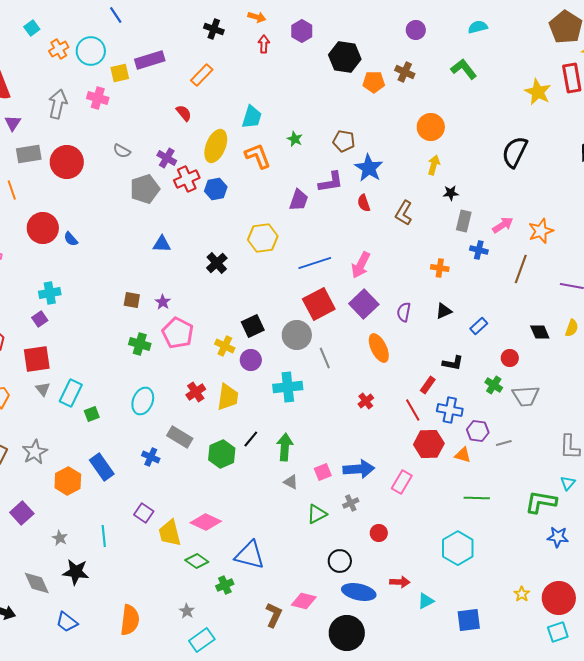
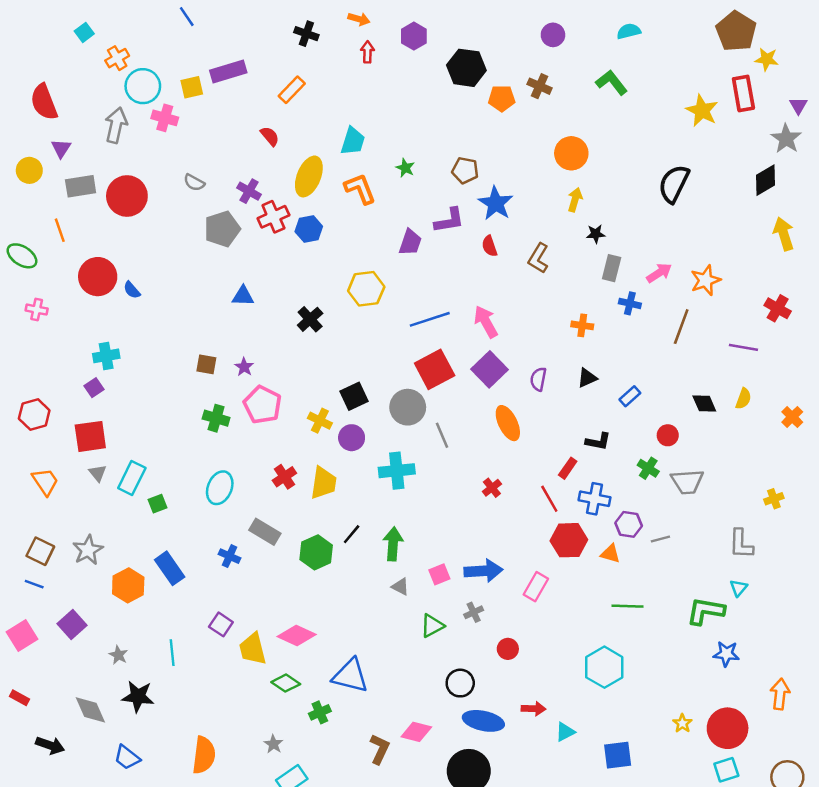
cyan circle: (91, 51) -> (143, 86), moved
pink arrow: (361, 265) -> (486, 322), turned 124

